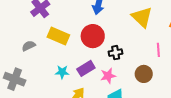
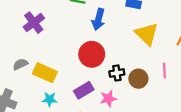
yellow rectangle: (58, 36) -> (45, 73), moved
cyan star: (62, 72) -> (50, 99), moved
brown circle: (144, 74) -> (138, 79), moved

